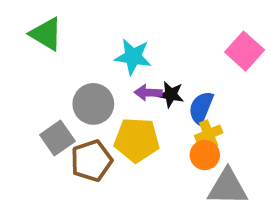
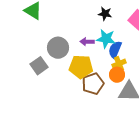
cyan star: (133, 57) -> (106, 39), moved
black star: (171, 94) -> (105, 14), moved
brown pentagon: (91, 161) -> (93, 84), moved

